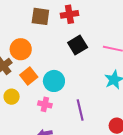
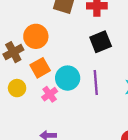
pink cross: (45, 104) -> (50, 94), moved, turned 32
purple line: (80, 110) -> (96, 83), moved

